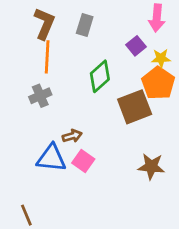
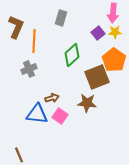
brown L-shape: (44, 24) -> (16, 27), moved
yellow star: (161, 58) -> (115, 32), moved
brown star: (151, 167) -> (87, 103), moved

